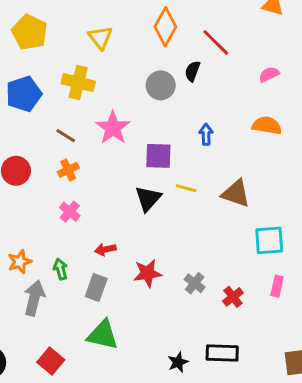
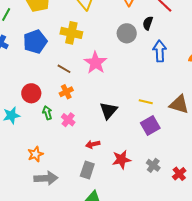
blue arrow: (206, 134) -> (160, 51), moved, size x1.5
purple square: (158, 156) -> (150, 125), moved, turned -30
black triangle: (148, 198) -> (108, 111), moved
green arrow: (61, 269) -> (47, 113), moved
gray arrow: (34, 298) -> (46, 178), turned 75

